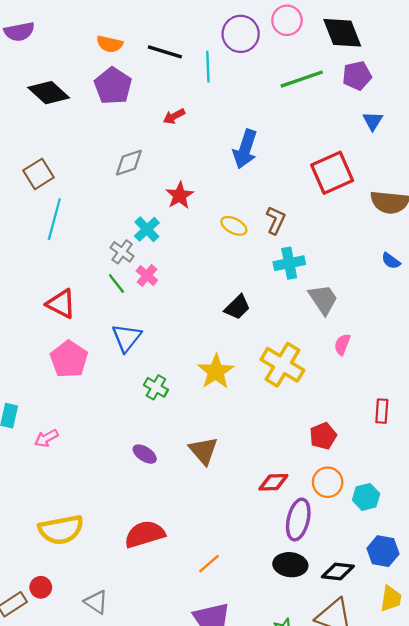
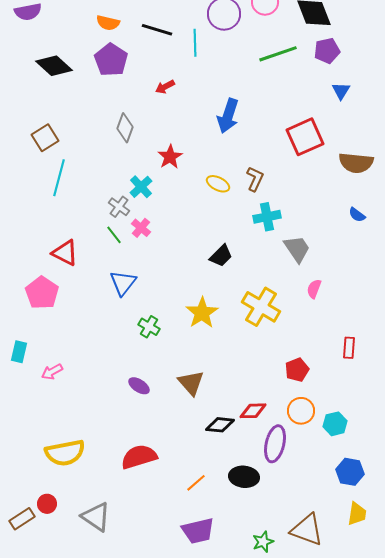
gray diamond: (129, 163) -> (125, 128), turned -52
pink pentagon: (69, 359) -> (42, 293), moved
black ellipse: (290, 565) -> (244, 477), moved
black diamond: (338, 571) -> (220, 425), moved
gray triangle: (96, 602) -> (96, 517), size x1.4

